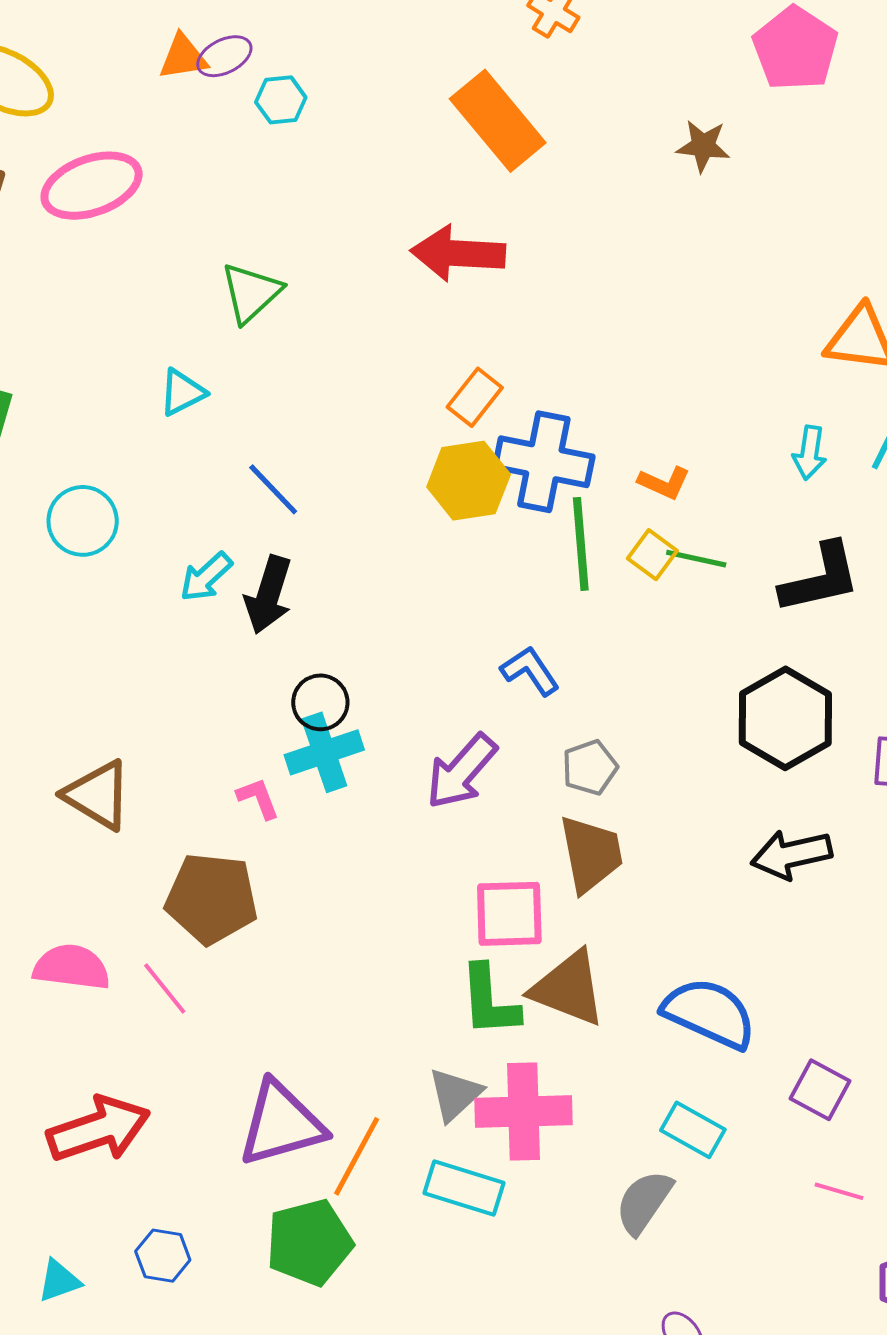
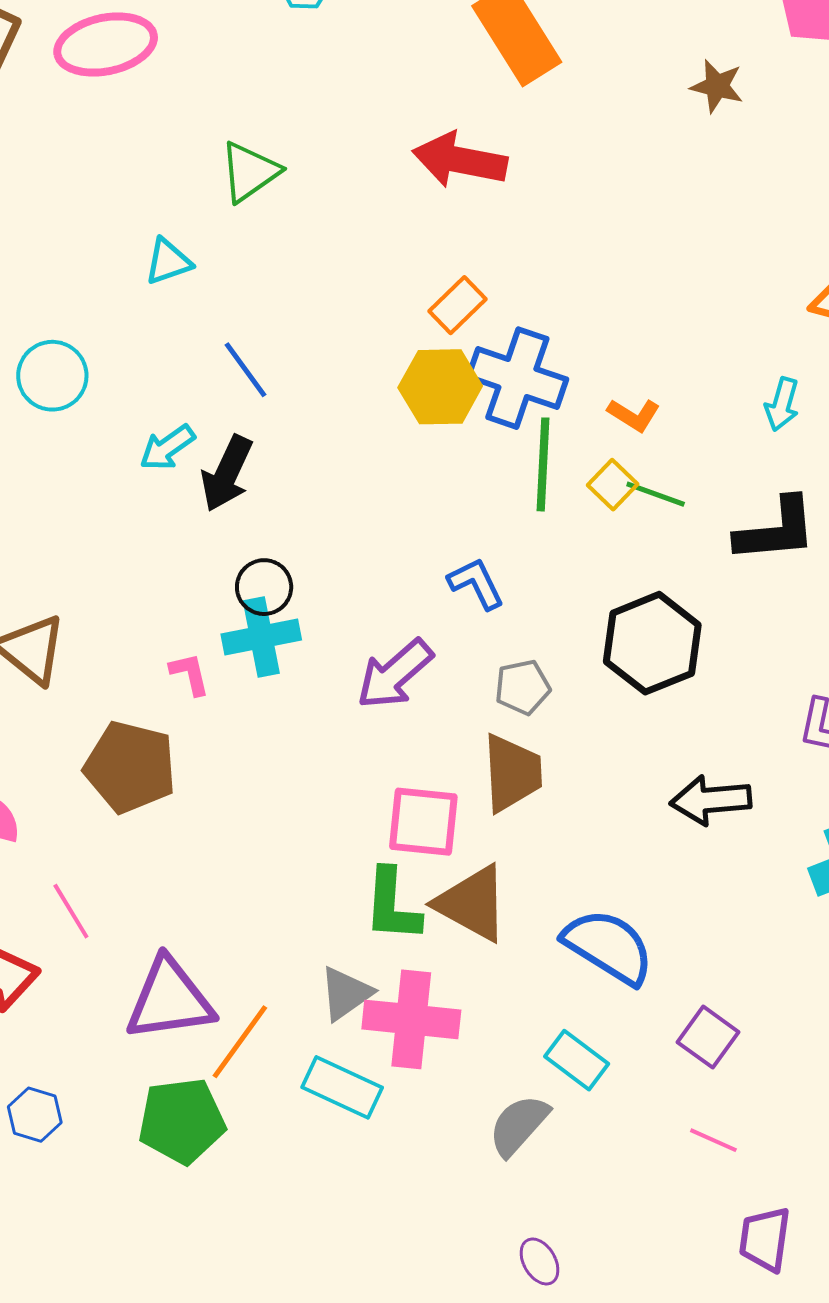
black hexagon: (785, 718) -> (652, 643), moved
pink line: (165, 989) -> (71, 911), moved

